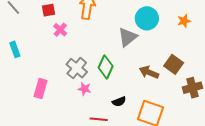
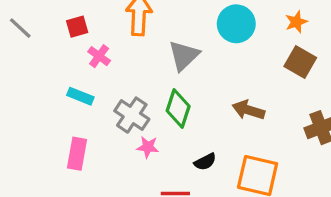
gray triangle: (128, 37) -> (184, 56), moved
cyan rectangle: (15, 49) -> (80, 96), moved, turned -42
brown square: (174, 64) -> (300, 62), moved

